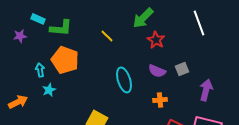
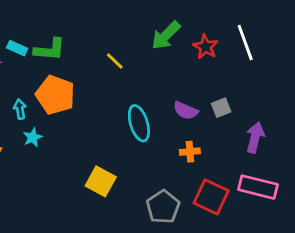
cyan rectangle: (38, 19) -> (17, 48), moved
red star: (156, 40) -> (206, 47), moved

